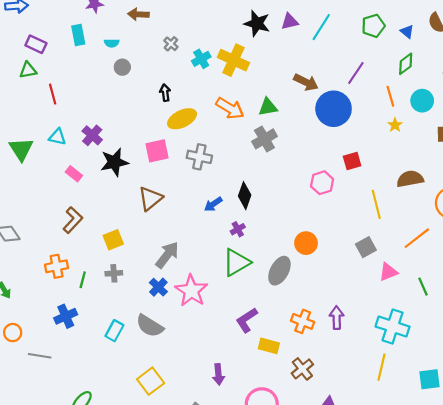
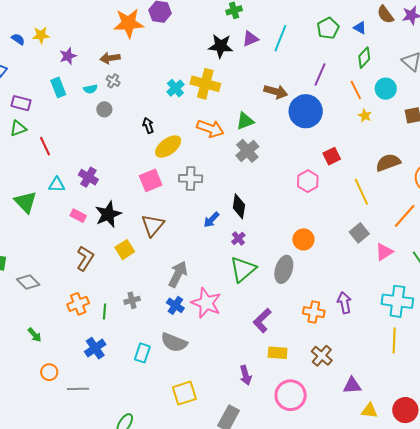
gray cross: (171, 44) -> (113, 81), moved
black star: (114, 162) -> (108, 214), moved
yellow square: (113, 240) -> (125, 250), moved
yellow rectangle: (269, 346) -> (278, 353), moved
yellow square: (151, 381) -> (184, 393), turned 30

